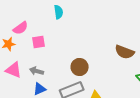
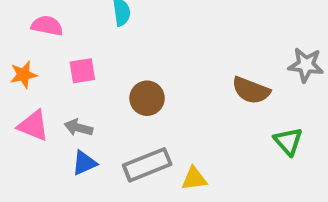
pink semicircle: (21, 28) -> (47, 26), moved, turned -133
brown circle: (80, 67) -> (147, 98), moved

